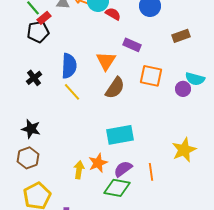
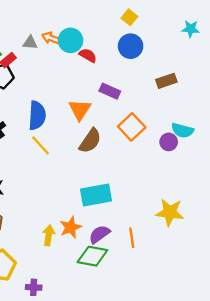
orange square: (151, 76) -> (132, 127), turned 35
yellow star: (184, 150) -> (170, 212), turned 30

